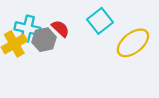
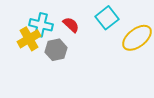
gray hexagon: (44, 40) -> (56, 50), moved

